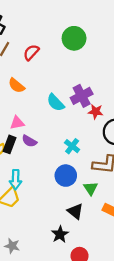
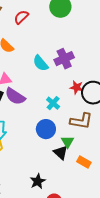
red star: (96, 112) -> (76, 87), moved
purple semicircle: (29, 141) -> (15, 96), size x1.5
black triangle: (75, 211) -> (61, 153), moved

